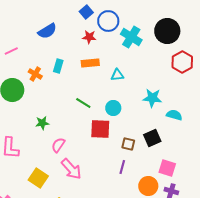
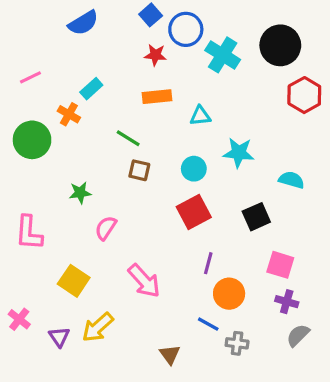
blue semicircle: (47, 31) -> (83, 23), moved
cyan rectangle: (58, 66) -> (91, 89), moved, turned 32
cyan star: (152, 98) -> (239, 153), moved
green line: (83, 103) -> (128, 138), moved
red square: (100, 129) -> (194, 212), moved, turned -30
brown square: (128, 144) -> (139, 170), moved
pink arrow: (71, 169) -> (144, 281), moved
orange circle: (148, 186) -> (229, 294), moved

